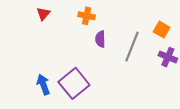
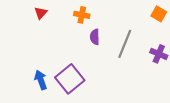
orange square: (162, 30) -> (159, 14), moved

